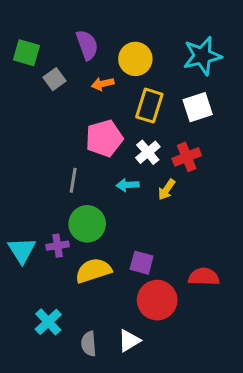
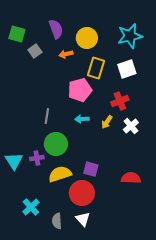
pink pentagon: (104, 138) -> (80, 90), moved
white cross: (148, 152) -> (131, 126), moved
red circle: (157, 300) -> (82, 193), moved
white triangle: (129, 341) -> (83, 219), turned -42

